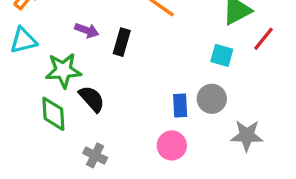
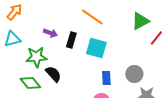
cyan square: (222, 55) -> (96, 48), moved, size x1.5
gray circle: (212, 99) -> (134, 74), moved
green diamond: (53, 114) -> (30, 83), turned -35

